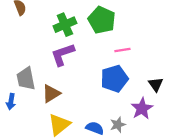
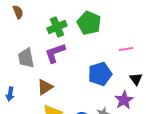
pink line: (122, 50) -> (126, 49), moved
gray trapezoid: (26, 79) -> (26, 58), moved

